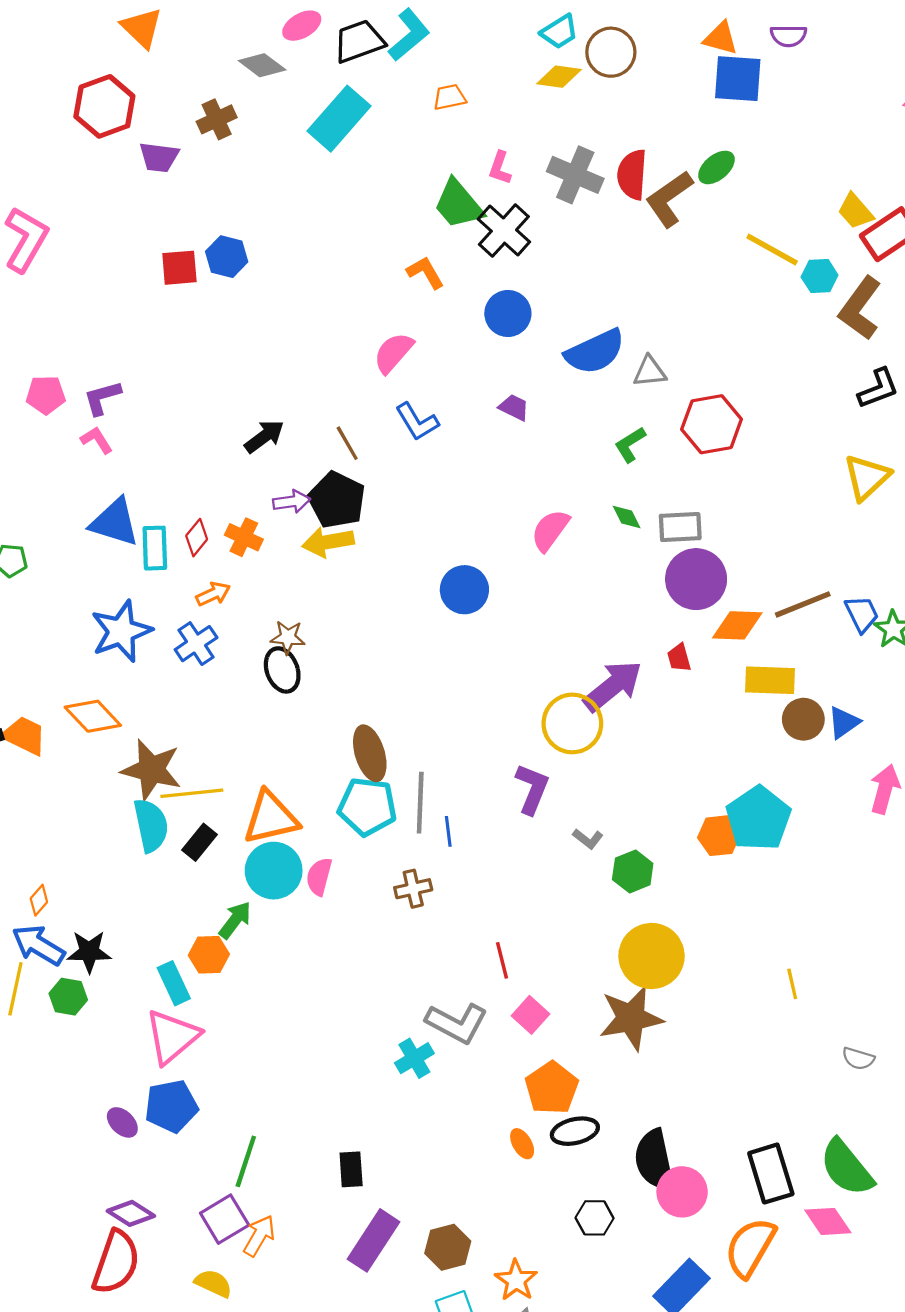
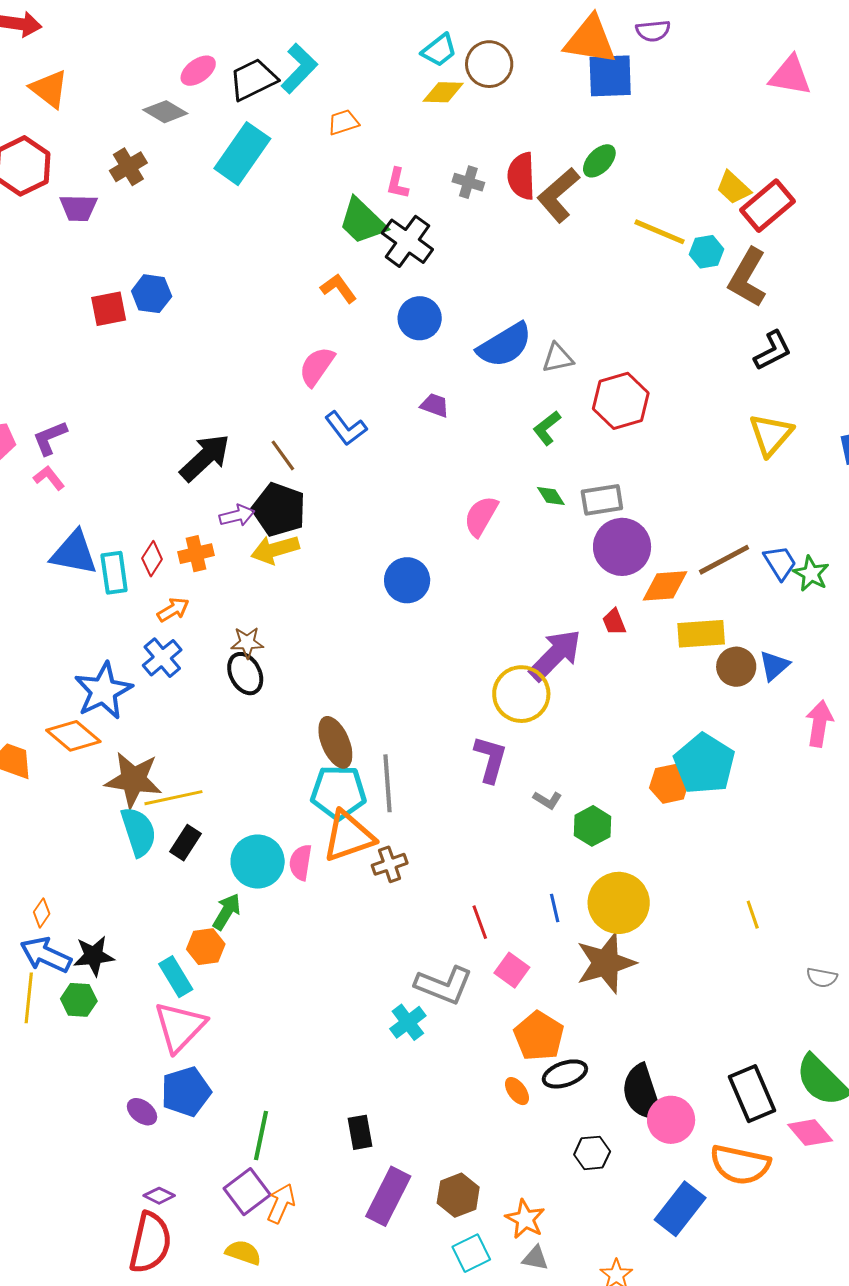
orange triangle: (721, 38) -> (590, 40), size x1.6
gray cross: (575, 175) -> (468, 182), size x0.6
black arrow: (264, 436) -> (205, 458), size x1.4
orange cross: (244, 537) -> (196, 554), turned -32
blue star: (121, 631) -> (103, 691), moved
orange triangle: (271, 818) -> (349, 836), moved
blue line: (448, 831) -> (555, 908), moved
purple diamond: (131, 1213) -> (159, 1196), size x0.7
orange semicircle: (750, 1247) -> (740, 1165), turned -102

